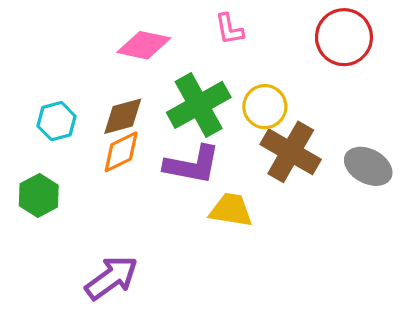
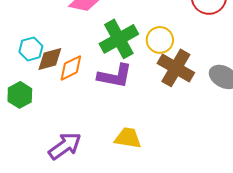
brown diamond: (123, 116) -> (50, 59), moved
yellow trapezoid: (231, 210) -> (128, 138), moved

